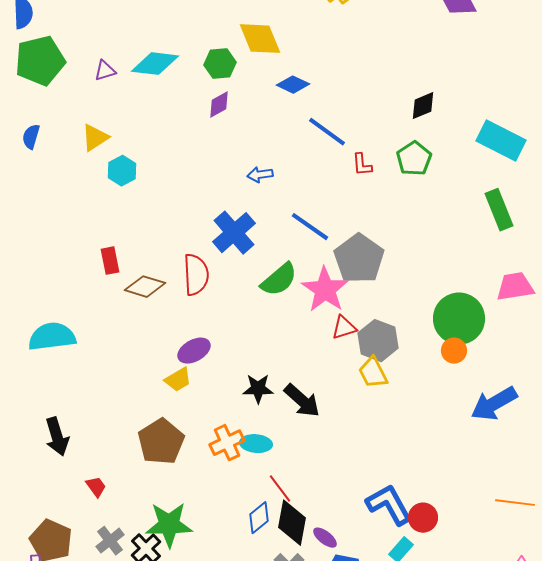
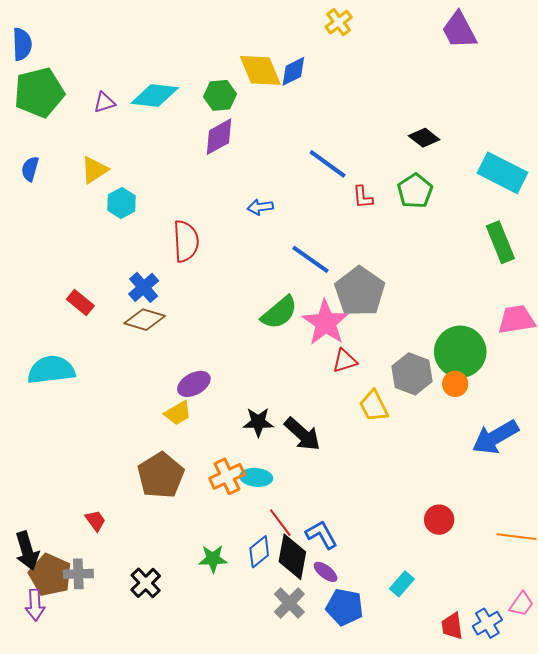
blue diamond: (293, 85) -> (293, 71), moved, turned -52
purple diamond: (219, 105) -> (219, 137), size x1.4
black diamond: (423, 106) -> (424, 138), turned 60
blue cross: (234, 233) -> (144, 287), moved, size x0.7
red rectangle: (110, 261) -> (80, 303), moved, turned -40
red semicircle: (196, 275) -> (186, 241), moved
gray hexagon: (378, 341) -> (412, 374), moved
black arrow: (57, 437) -> (27, 551), moved
blue L-shape: (389, 505) -> (322, 535), moved, size x0.7
red circle: (423, 518) -> (439, 520), moved
green star: (169, 525) -> (213, 559), moved, size x0.6
gray cross: (110, 541) -> (78, 574), moved, turned 36

